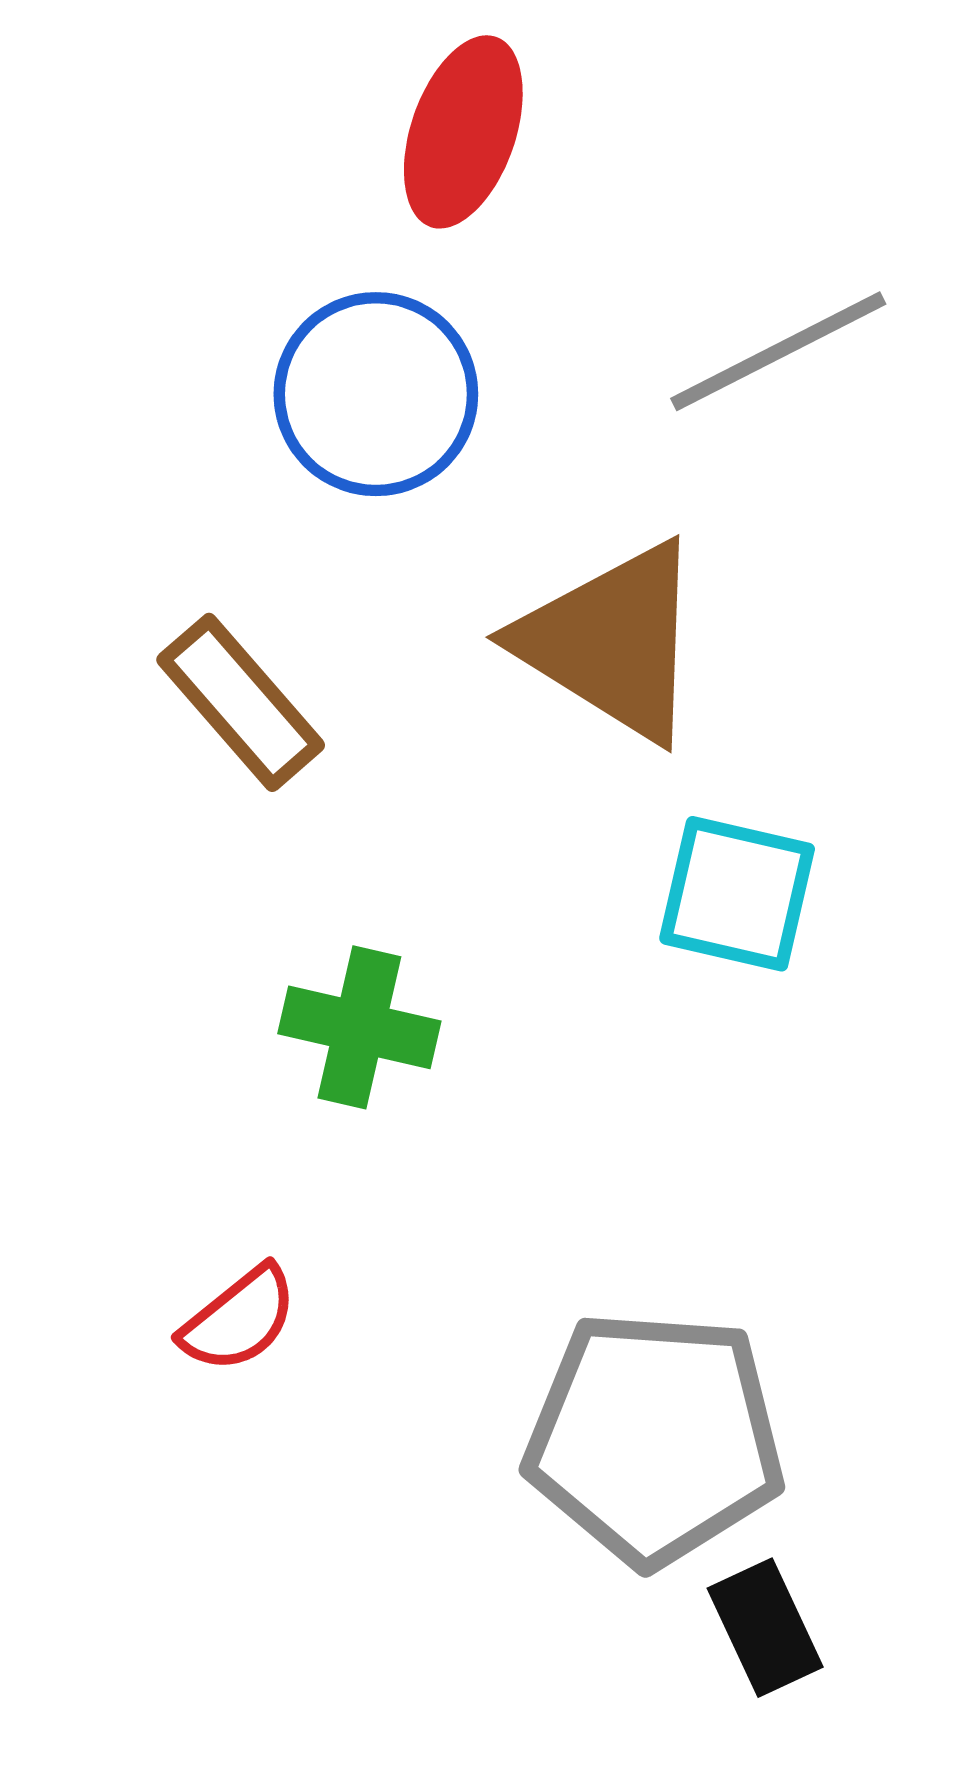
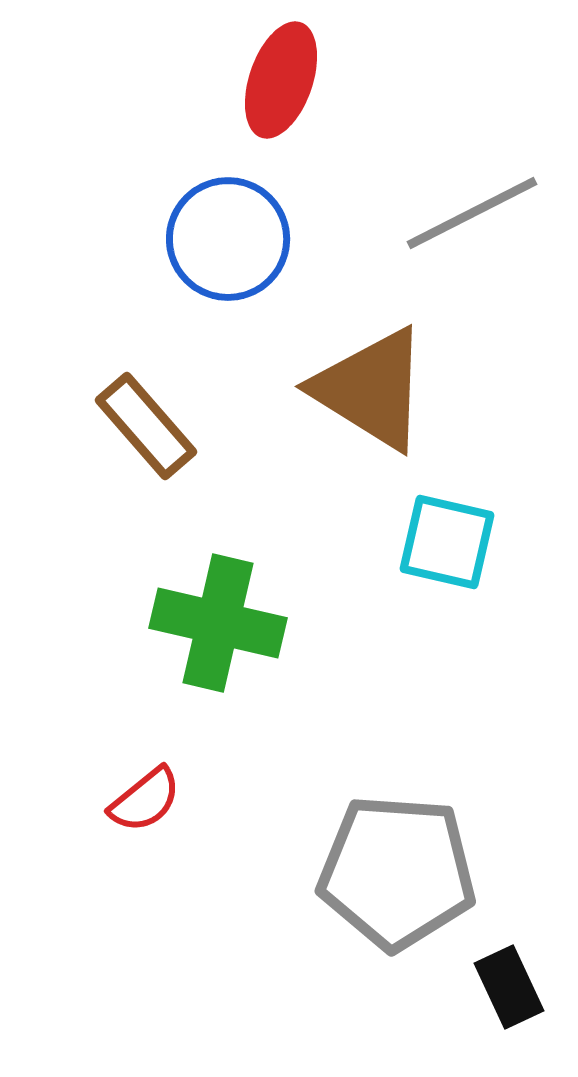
green cross: (359, 1027) -> (218, 623), size x1.4
black rectangle: (765, 1628) -> (509, 987), moved

